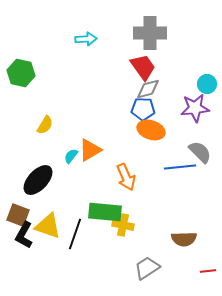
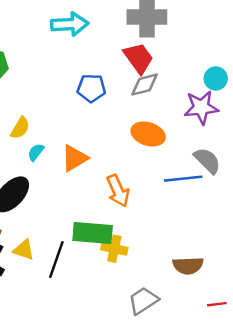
cyan arrow: (86, 39) -> (70, 24), size x1.4
blue pentagon: (143, 109) -> (91, 88), moved
cyan semicircle: (71, 156) -> (36, 152), moved
yellow triangle: (48, 226) -> (24, 250), size x0.7

